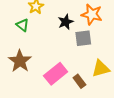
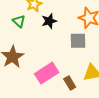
black star: (66, 22) -> (49, 21), moved

